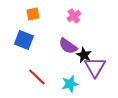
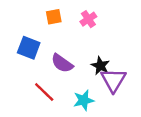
orange square: (33, 14) -> (54, 17), moved
purple semicircle: (68, 46) -> (62, 63), moved

